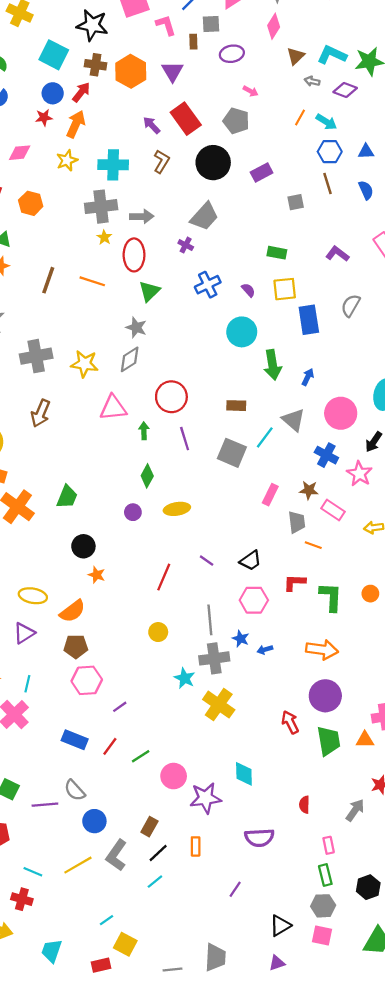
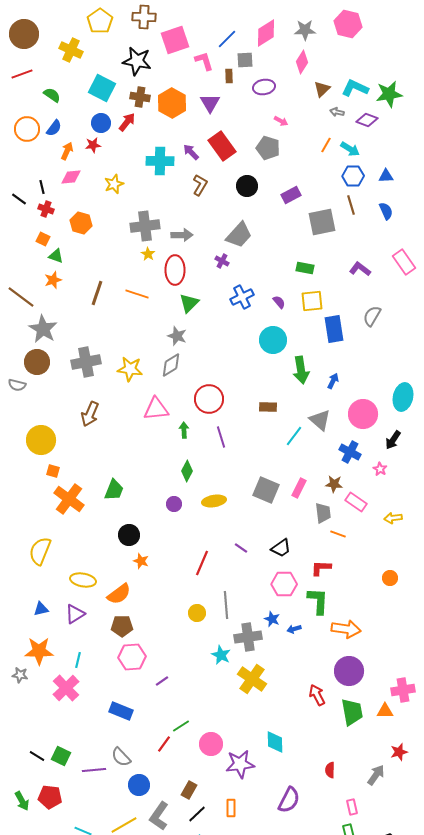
orange arrow: (76, 124) -> (67, 151), moved, size x0.7
black circle: (213, 163) -> (247, 186), size x0.7
cyan cross: (113, 165) -> (160, 161), moved
gray square: (296, 202) -> (322, 222), size x1.8
gray square: (232, 453) -> (266, 490), moved
pink star: (359, 474) -> (380, 469), size x0.6
green L-shape: (331, 597) -> (318, 601), moved
gray line: (210, 620) -> (226, 605), moved
red line: (110, 746) -> (164, 744), moved
purple semicircle: (259, 838) -> (289, 800), turned -60

